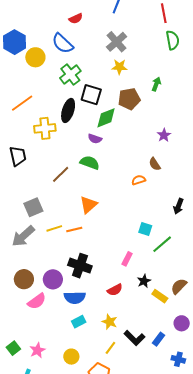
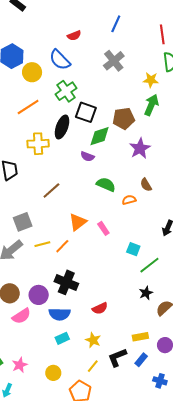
yellow star: (119, 67) -> (151, 80), moved
green arrow: (156, 84) -> (151, 105), size x1.5
orange line: (22, 103) -> (28, 107), moved
purple star: (164, 135) -> (140, 148), moved, size x1.5
green semicircle: (90, 163) -> (106, 185), moved
orange line: (74, 230) -> (62, 246), turned -35
pink rectangle: (127, 259) -> (103, 228), moved, turned -64
black star: (144, 281) -> (146, 293), moved
yellow rectangle: (160, 296) -> (140, 337), moved, turned -49
black L-shape: (134, 338) -> (117, 357), turned 110

